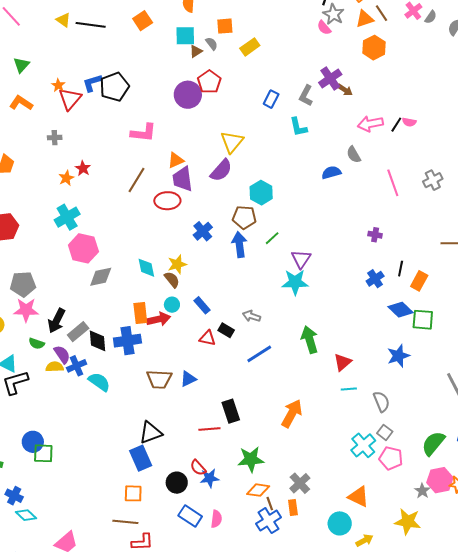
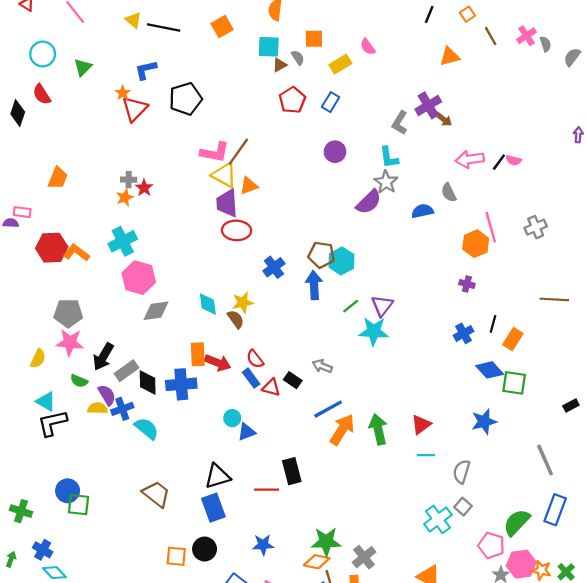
gray star: (333, 14) -> (386, 182), moved
gray semicircle: (431, 17) -> (545, 44), turned -56
orange triangle: (365, 19) -> (450, 56), moved
pink semicircle: (324, 28) -> (368, 47), moved
orange hexagon: (374, 48) -> (476, 244), moved
blue L-shape: (92, 83) -> (146, 70), moved
purple circle: (188, 95) -> (335, 152), moved, size x0.7
blue rectangle: (271, 99) -> (331, 102), moved
orange L-shape: (21, 103) -> (76, 253), moved
gray cross: (55, 138) -> (129, 180), moved
yellow triangle: (232, 142) -> (224, 175), moved, turned -45
purple semicircle: (221, 170) -> (369, 202), moved
purple trapezoid: (182, 179) -> (227, 203), moved
brown line: (136, 180) -> (238, 152), moved
cyan hexagon: (261, 193) -> (342, 261), moved
green line: (272, 238) -> (351, 306), moved
cyan circle: (172, 305) -> (232, 418), moved
blue rectangle: (202, 305) -> (251, 378), moved
red arrow: (159, 319) -> (218, 363), turned 30
green arrow: (310, 340) -> (378, 429), moved
brown trapezoid: (159, 379) -> (156, 494), moved, turned -148
gray semicircle: (381, 402) -> (462, 472), turned -145
orange arrow: (292, 413) -> (342, 430), moved
black triangle: (151, 433) -> (217, 476), moved
blue rectangle: (141, 458) -> (213, 508), moved
pink pentagon: (391, 458) -> (491, 545), moved
green star: (251, 459) -> (326, 542), moved
red semicircle: (198, 468) -> (255, 359), moved
black circle: (177, 483) -> (205, 549), moved

